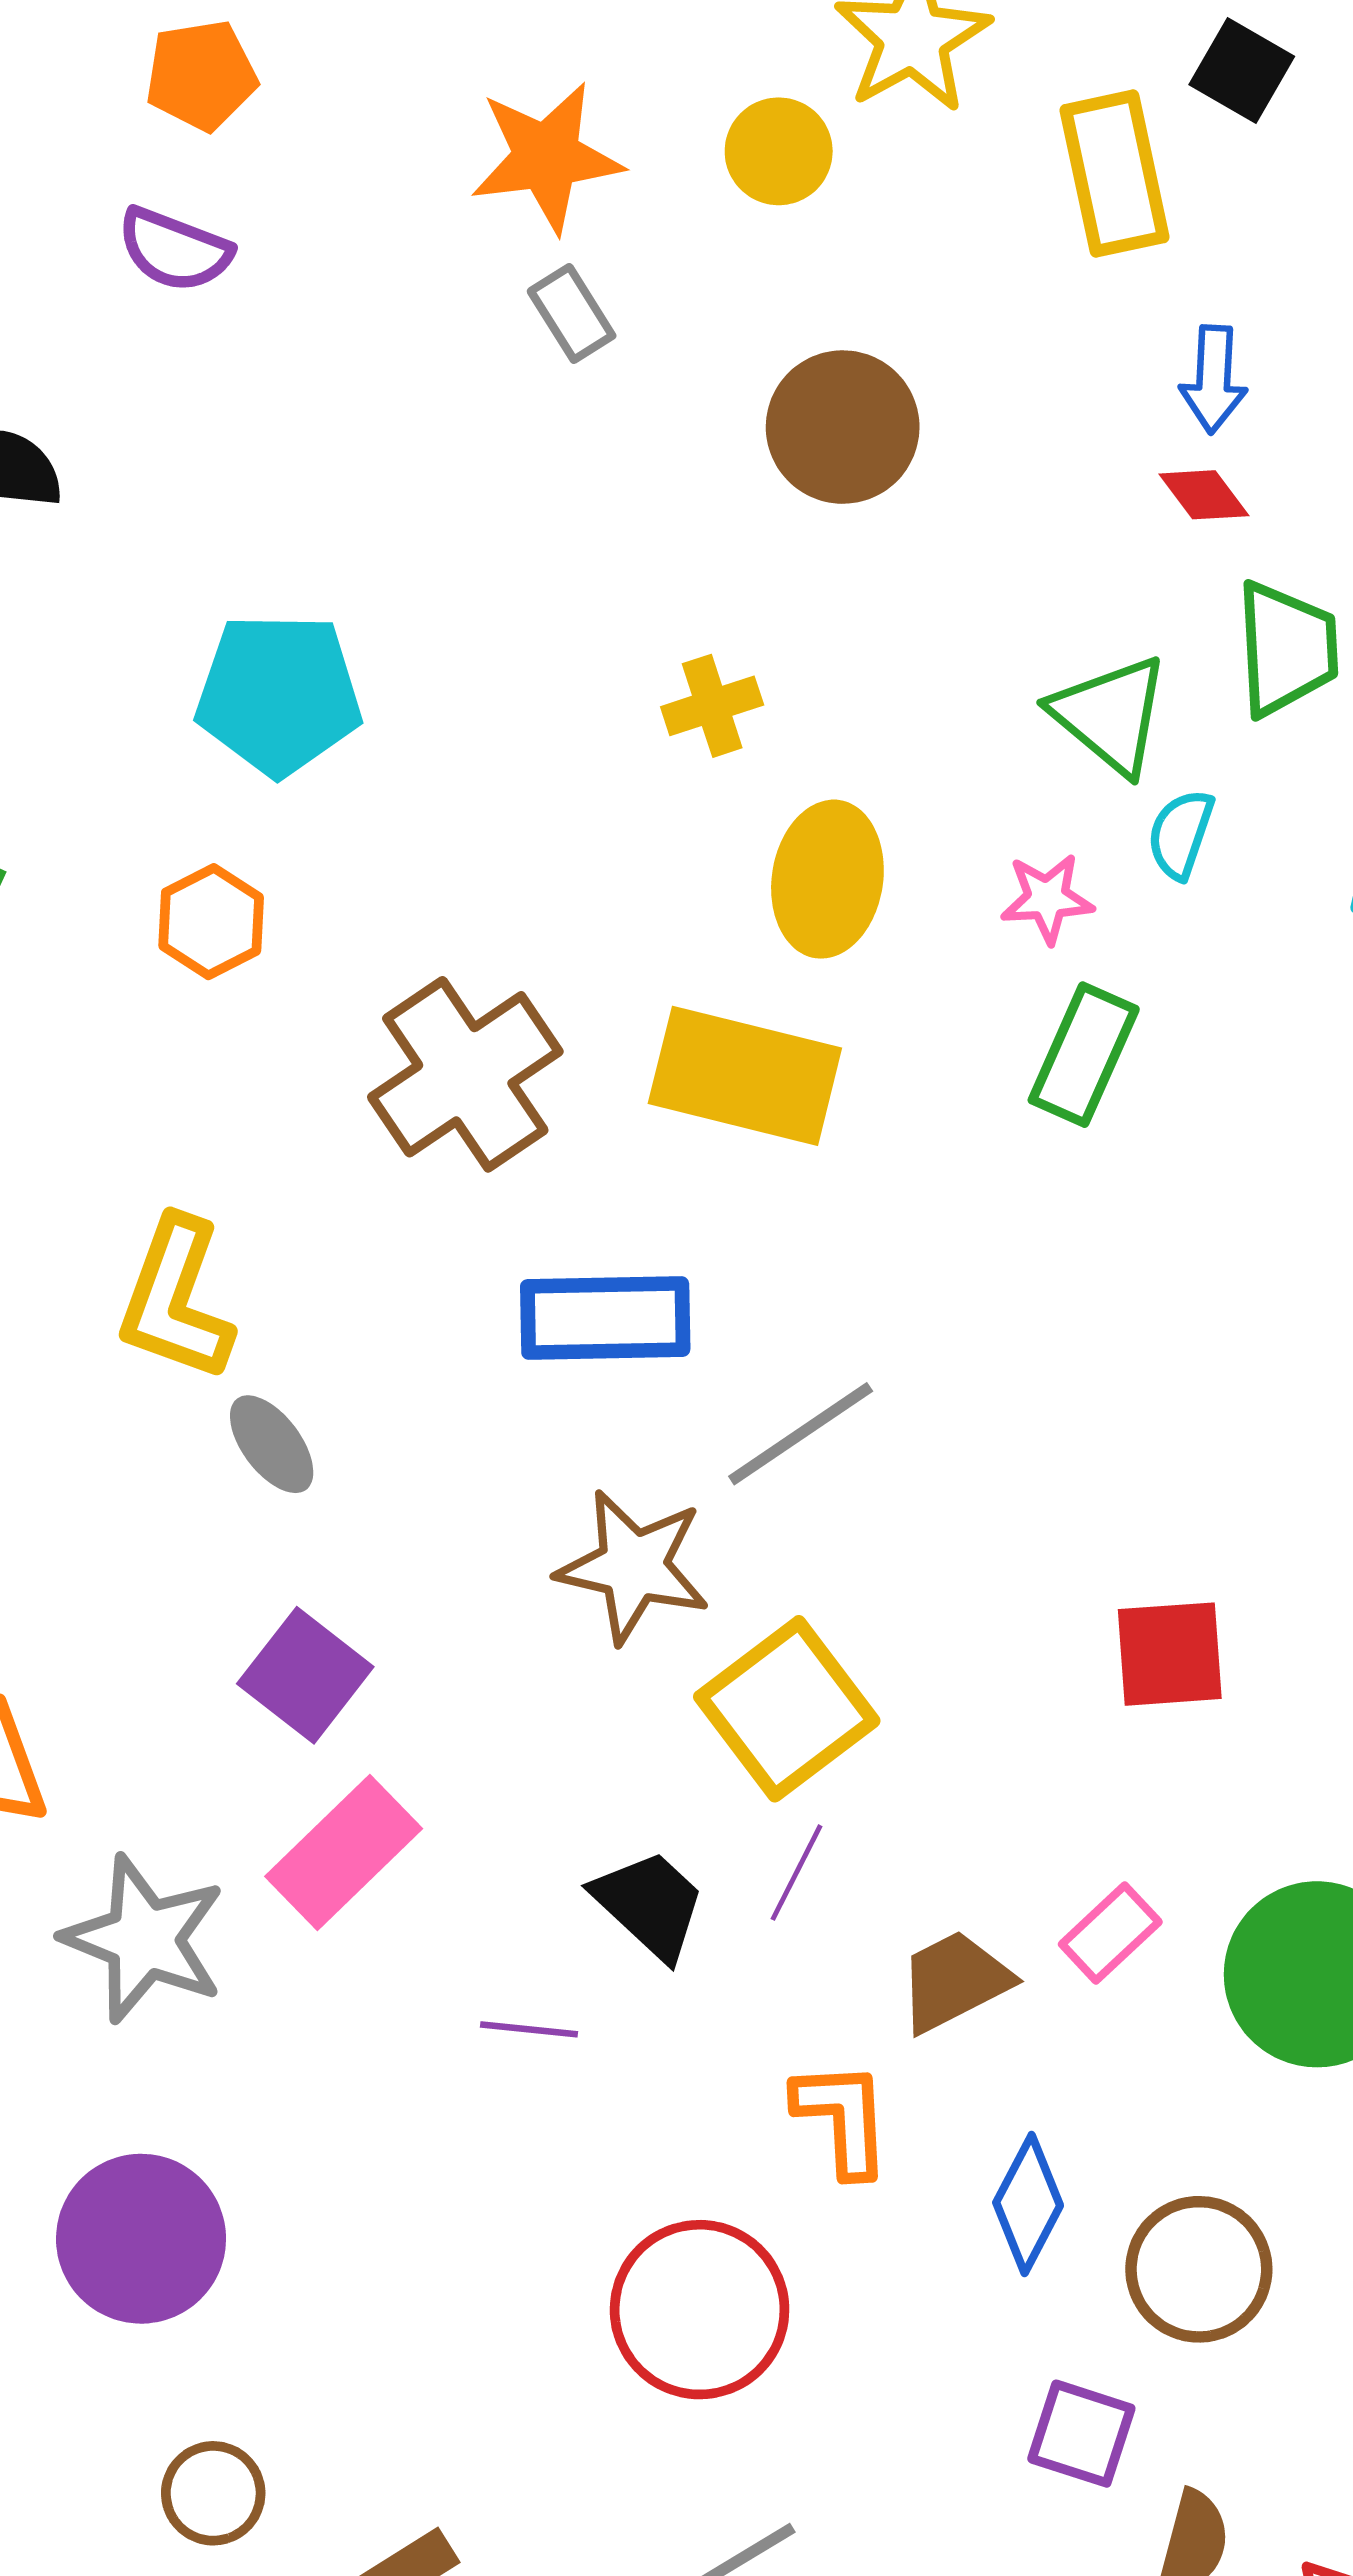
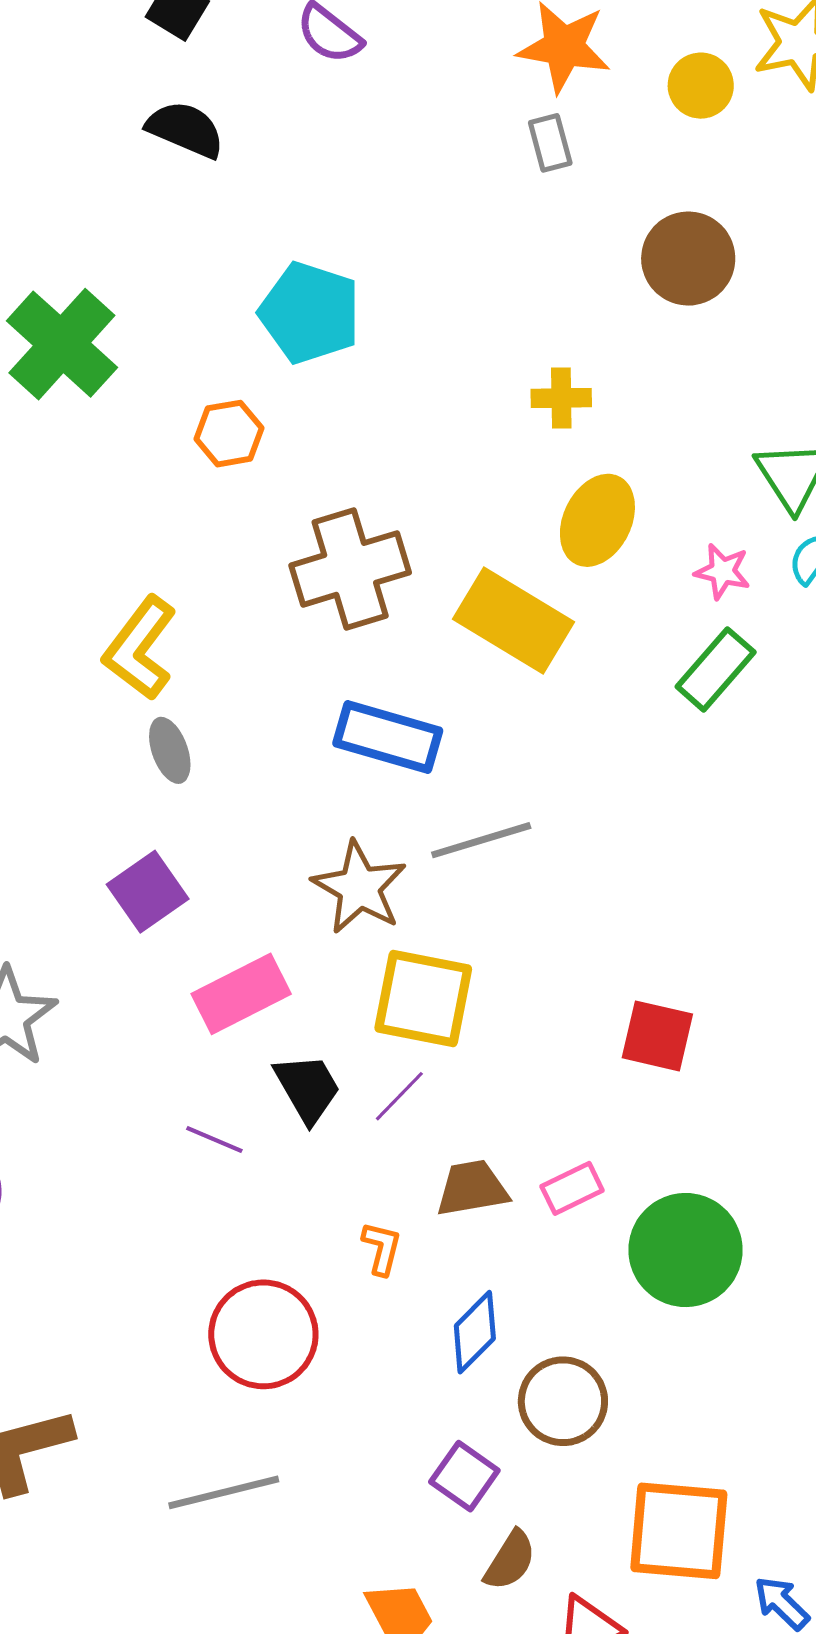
yellow square: (787, 1709) -> (423, 999), turned 31
pink rectangle: (344, 1853) -> (241, 994), moved
orange L-shape: (842, 2118) -> (382, 1248), size x0.7

